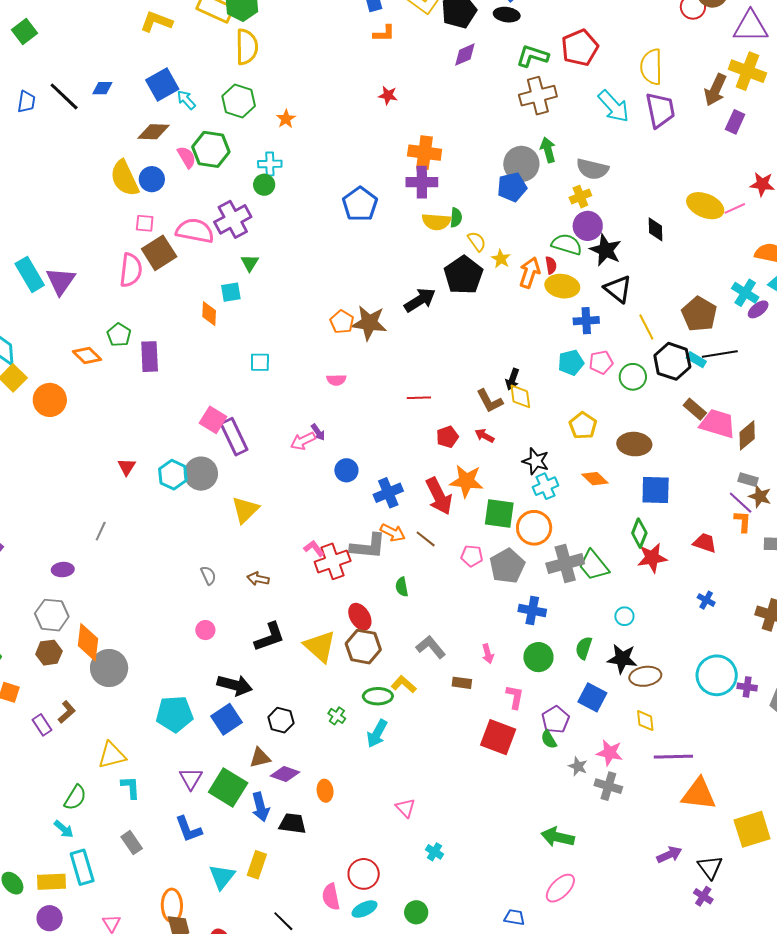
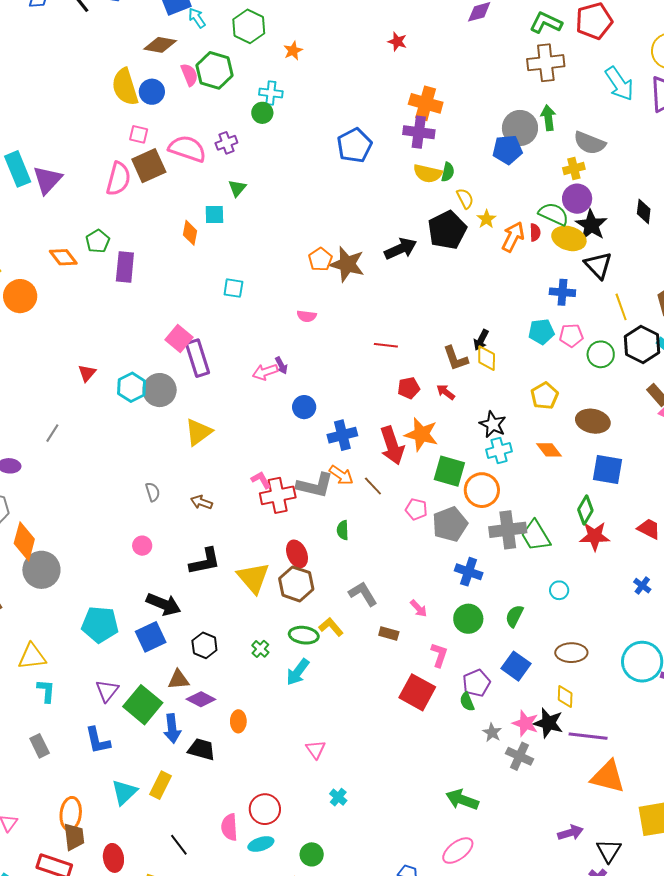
purple cross: (233, 219) -> (226, 143), size x0.6
yellow ellipse: (562, 286) -> (569, 238), moved
pink arrow: (488, 654) -> (419, 608), turned -36
black star: (622, 659) -> (548, 723), moved

